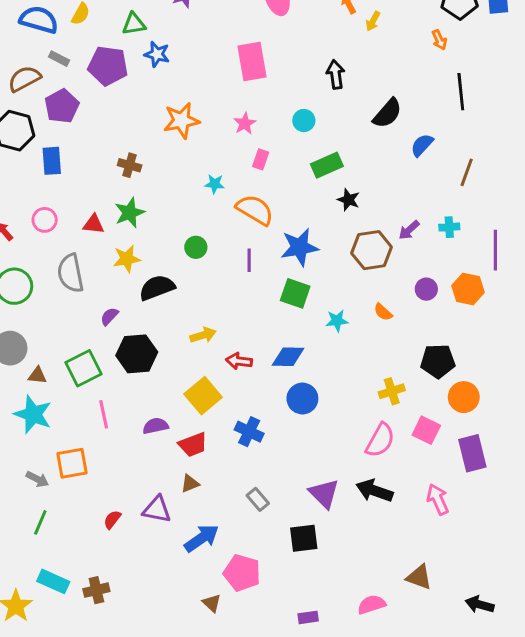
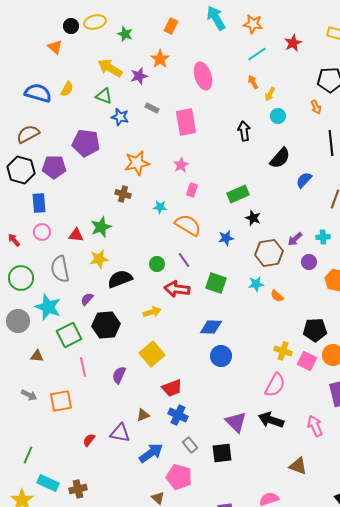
green triangle: (134, 24) -> (104, 96), turned 30
gray rectangle: (59, 59) -> (152, 108), moved
purple pentagon: (108, 66) -> (86, 143), moved
purple pentagon: (62, 106) -> (54, 167), moved, turned 30
cyan circle: (304, 121) -> (278, 116), moved
blue rectangle: (52, 161) -> (39, 203), moved
brown cross: (130, 165) -> (123, 194), moved
green circle: (196, 247) -> (157, 264), moved
blue star: (300, 247) -> (226, 238), moved, size x0.6
purple line: (249, 260) -> (184, 260), turned -35
purple circle: (426, 289) -> (309, 262), moved
cyan star: (337, 321) -> (256, 284), moved
red arrow: (239, 361) -> (177, 289), moved, size x1.4
brown triangle: (37, 375) -> (37, 356), moved
yellow cross: (392, 391) -> (283, 351), turned 36
cyan star: (33, 414) -> (48, 307), moved
purple semicircle: (155, 426) -> (119, 375), turned -54
pink square: (426, 430) -> (307, 361), moved
blue cross: (249, 432) -> (178, 415), moved
red trapezoid: (193, 445) -> (172, 388), moved
gray arrow: (37, 479) -> (29, 395), moved
gray rectangle: (258, 499) -> (190, 445), moved
green line: (40, 522) -> (28, 455), moved
brown triangle: (419, 577) -> (298, 466), moved

